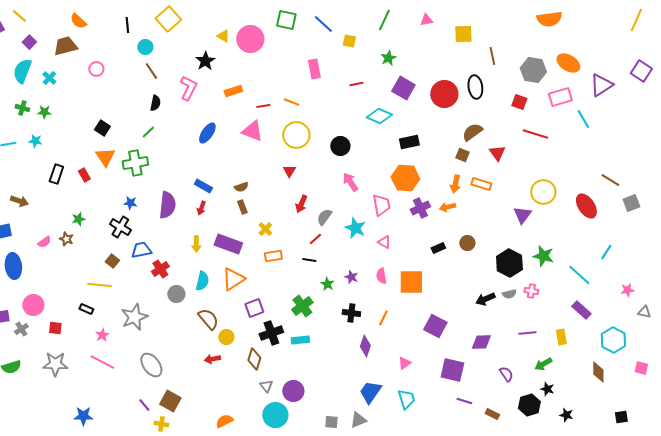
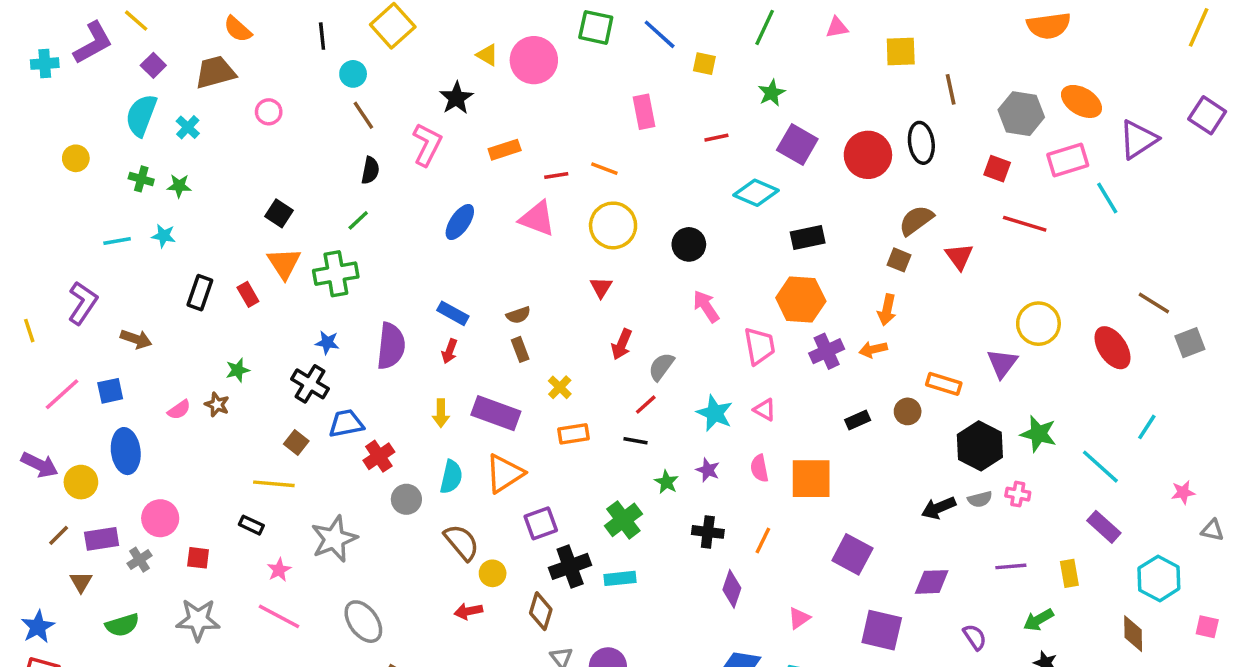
orange rectangle: (481, 184) -> (944, 384), moved
cyan star: (355, 228) -> (715, 413), moved

